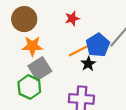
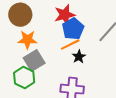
red star: (72, 18) -> (65, 15), size x1.5
blue pentagon: (98, 45) -> (73, 29), moved

